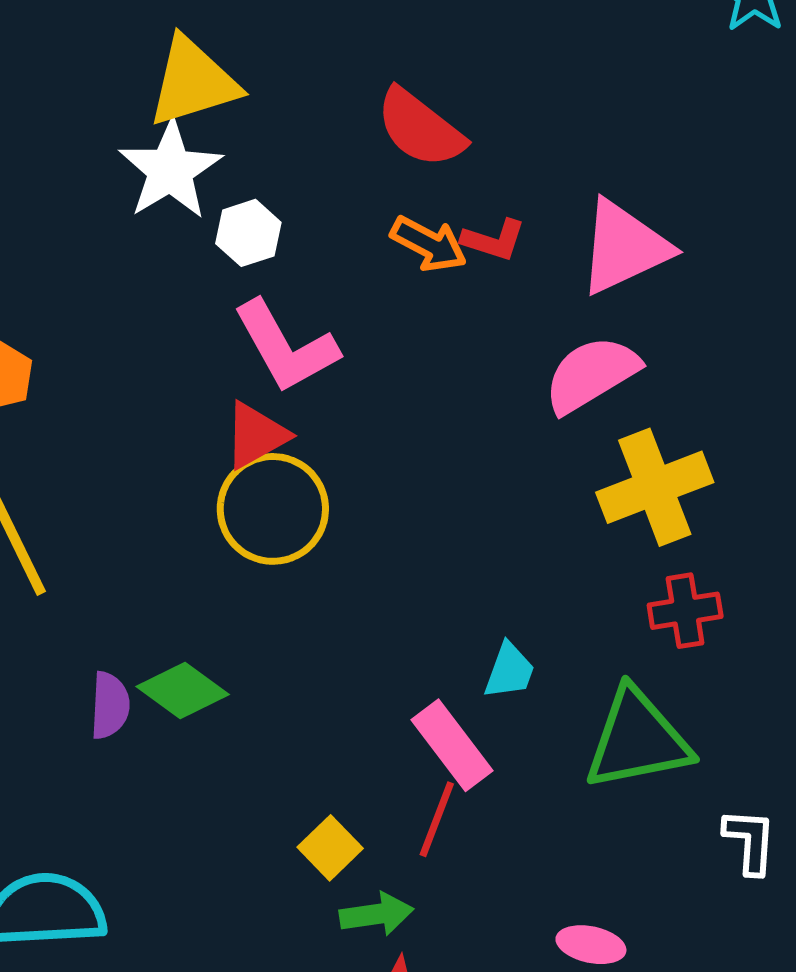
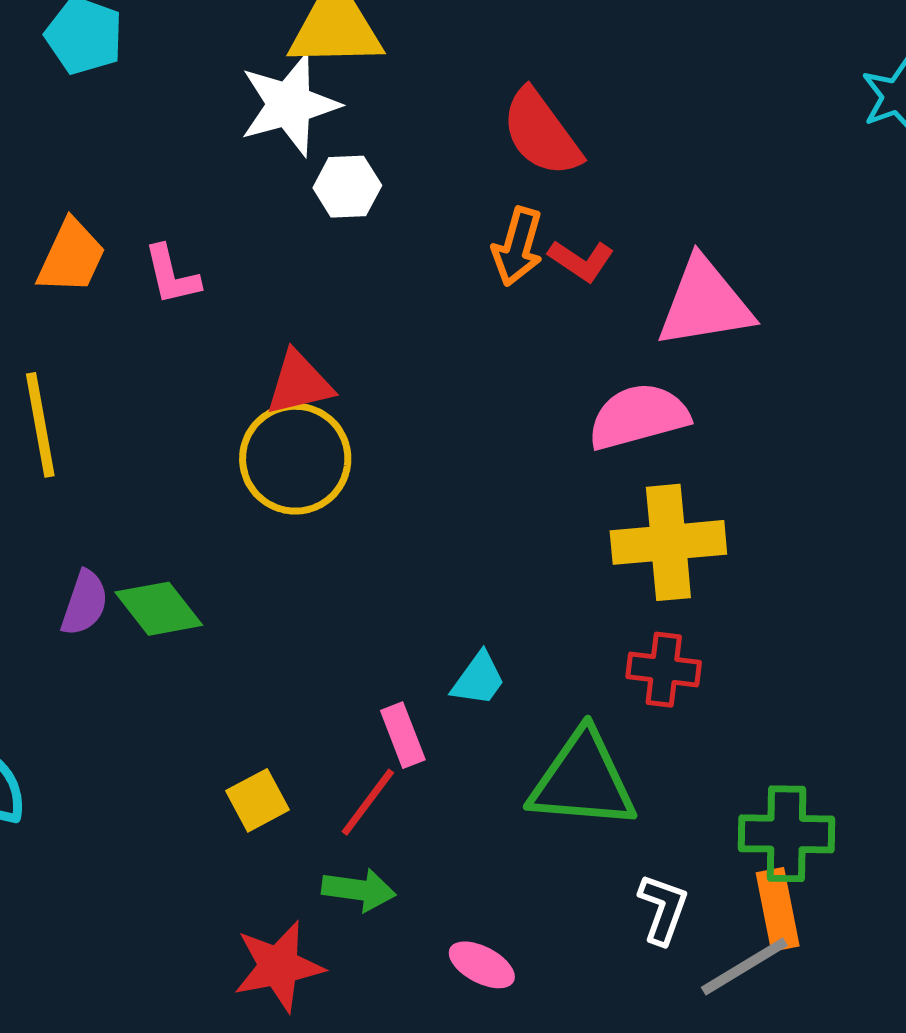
orange arrow: (429, 244) -> (518, 246), turned 62
pink L-shape: (286, 347) -> (172, 275), moved, size x0.6
pink rectangle: (452, 745) -> (403, 735), size x0.7
green arrow: (377, 914) -> (359, 890), moved

